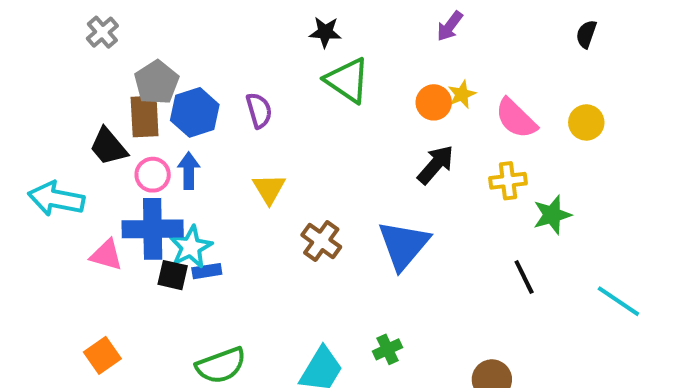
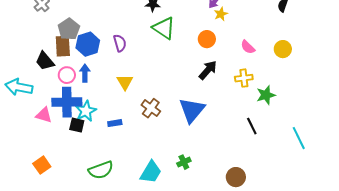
yellow star: (462, 94) -> (221, 14), moved
pink semicircle: (516, 118) -> (248, 47), size x0.7
blue rectangle: (207, 271) -> (115, 123), moved
cyan line: (618, 301) -> (299, 138), turned 30

